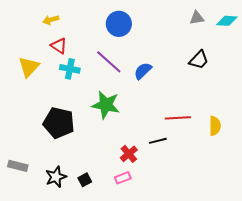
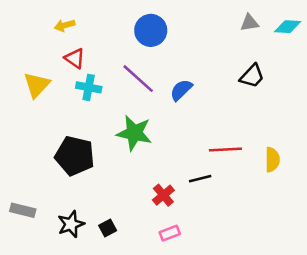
pink rectangle: (123, 178) -> (170, 233), moved

